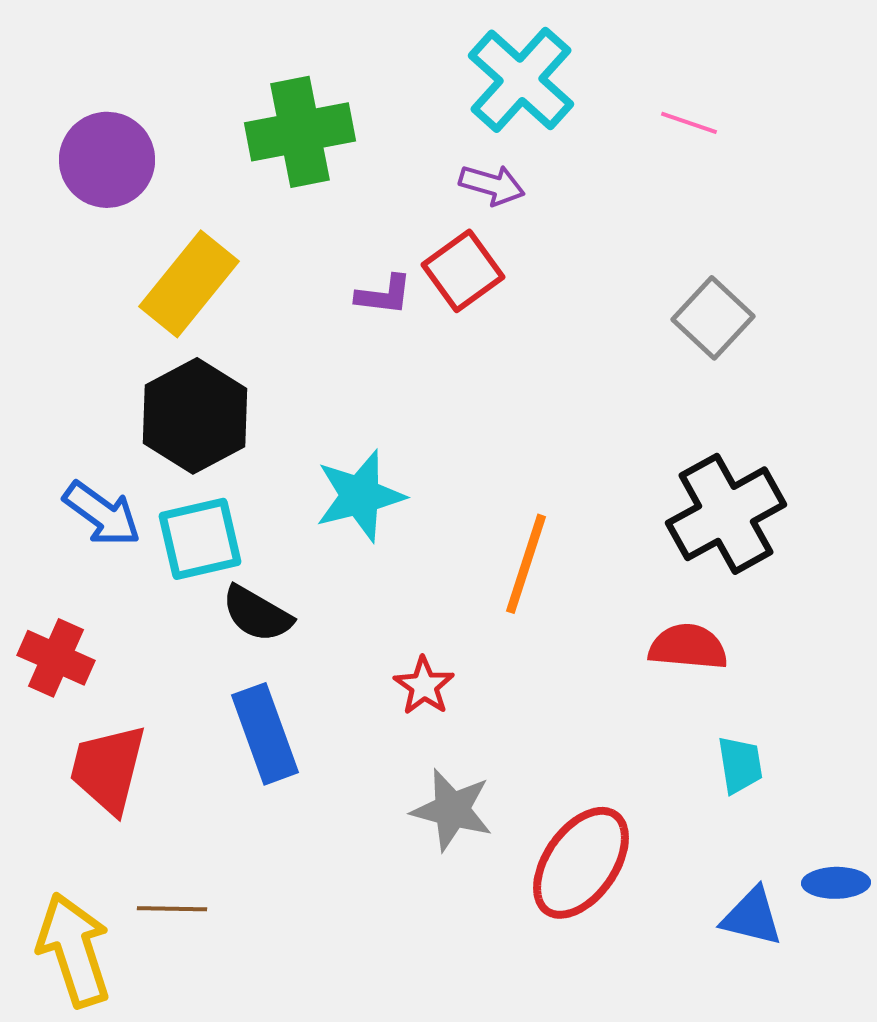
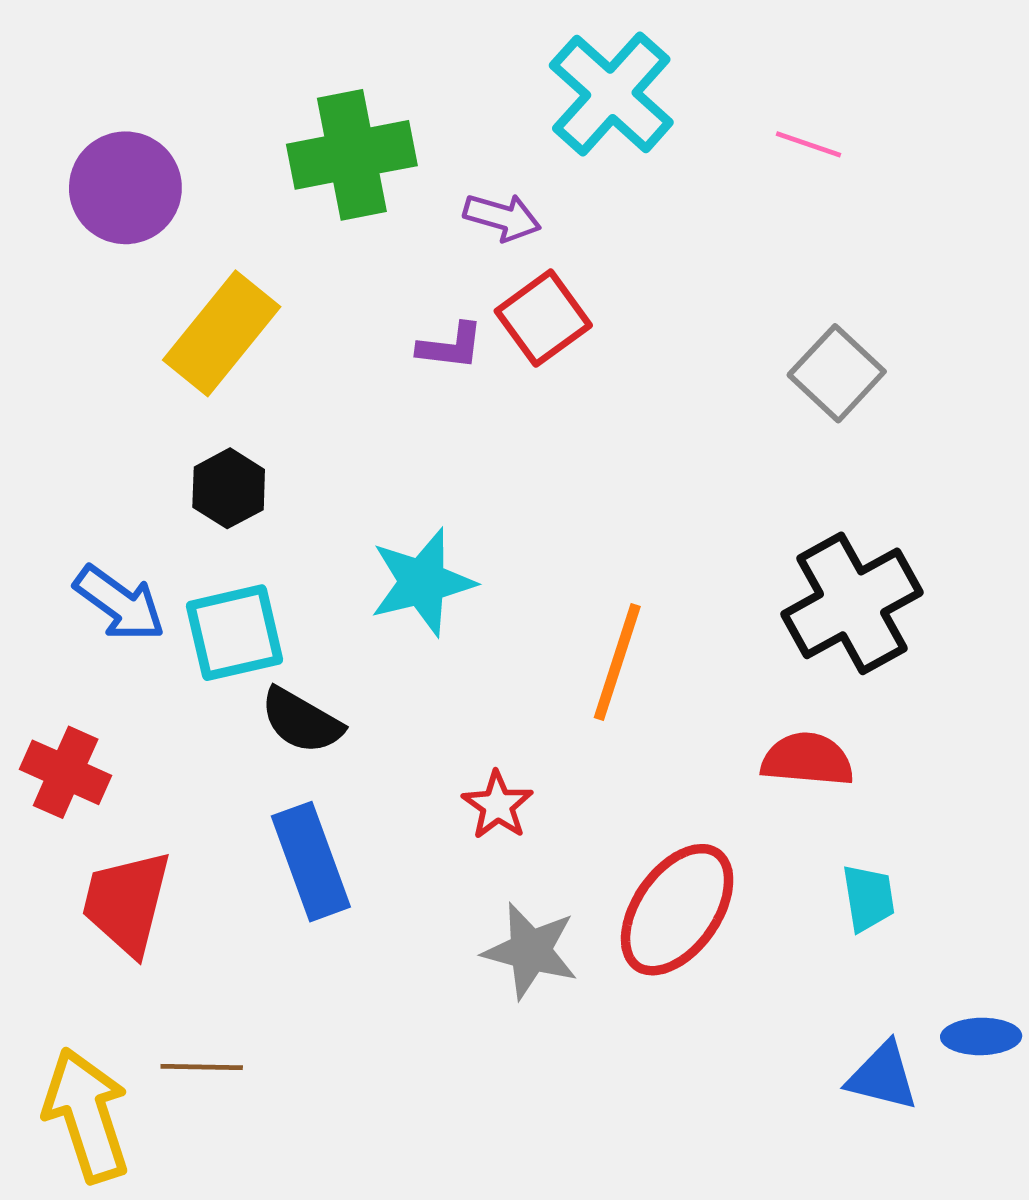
purple arrow: (492, 185) -> (502, 217), moved
black hexagon: (195, 416) -> (229, 488), size x0.6
red ellipse: (581, 863) -> (677, 910), moved

